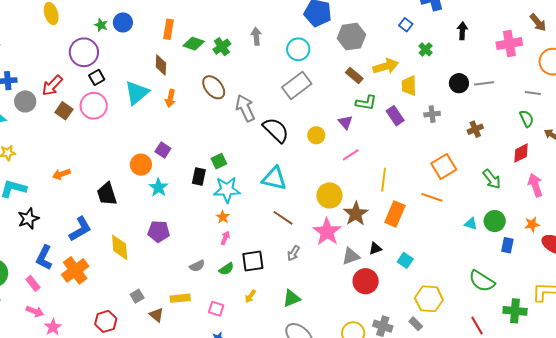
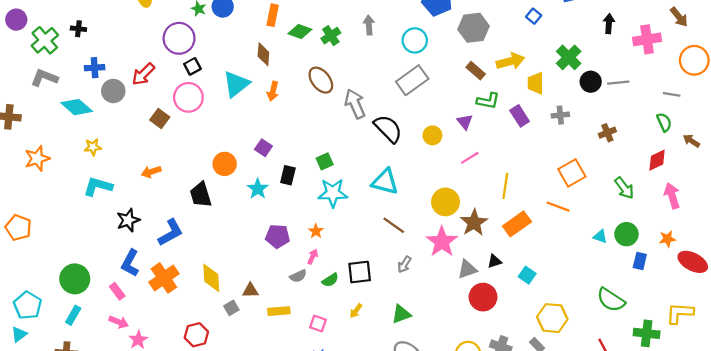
black arrow: (462, 31) -> (609, 24), moved
green cross: (426, 49) -> (569, 57), moved, size x1.6
brown square: (64, 111) -> (160, 119), moved
orange circle: (141, 165) -> (225, 164), moved
black rectangle: (199, 177) -> (288, 175), moved
orange rectangle: (395, 214) -> (517, 224), turned 30
orange star: (223, 217) -> (316, 231), moved
black star: (28, 219) -> (128, 220), moved
purple pentagon: (159, 232) -> (278, 236), moved
pink arrow: (225, 238) -> (313, 257), moved
yellow diamond: (120, 247) -> (211, 278), moved
brown triangle: (156, 315) -> (250, 290), moved, turned -42

